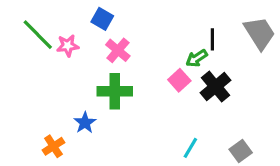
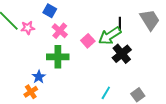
green arrow: (197, 58) -> (110, 36), size x1.6
pink square: (179, 80) -> (88, 41), moved
orange cross: (53, 146) -> (31, 92), moved

